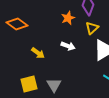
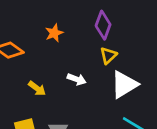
orange star: (68, 18) -> (54, 33), moved

